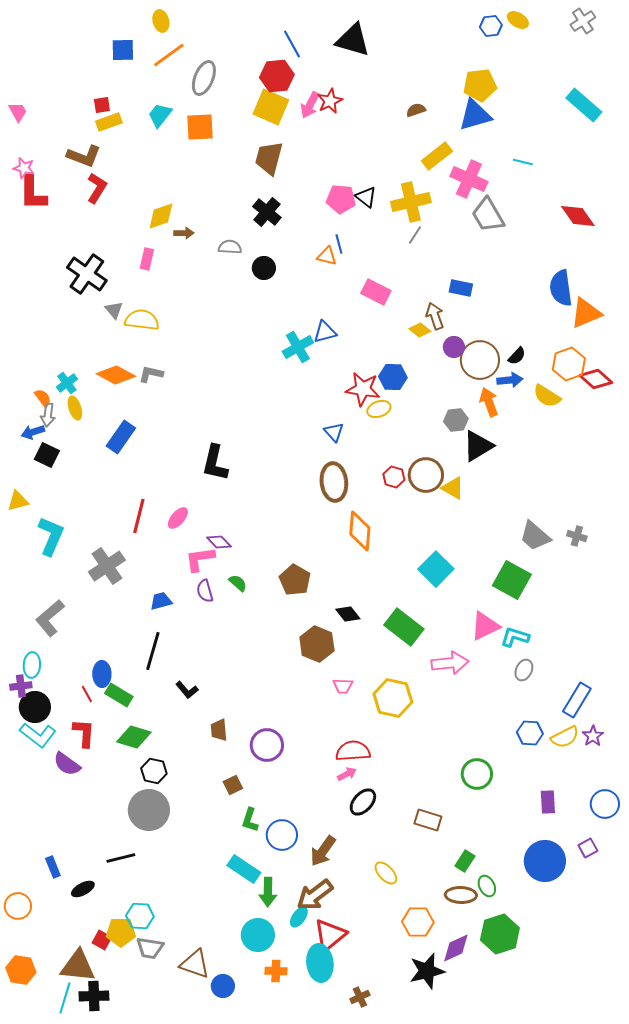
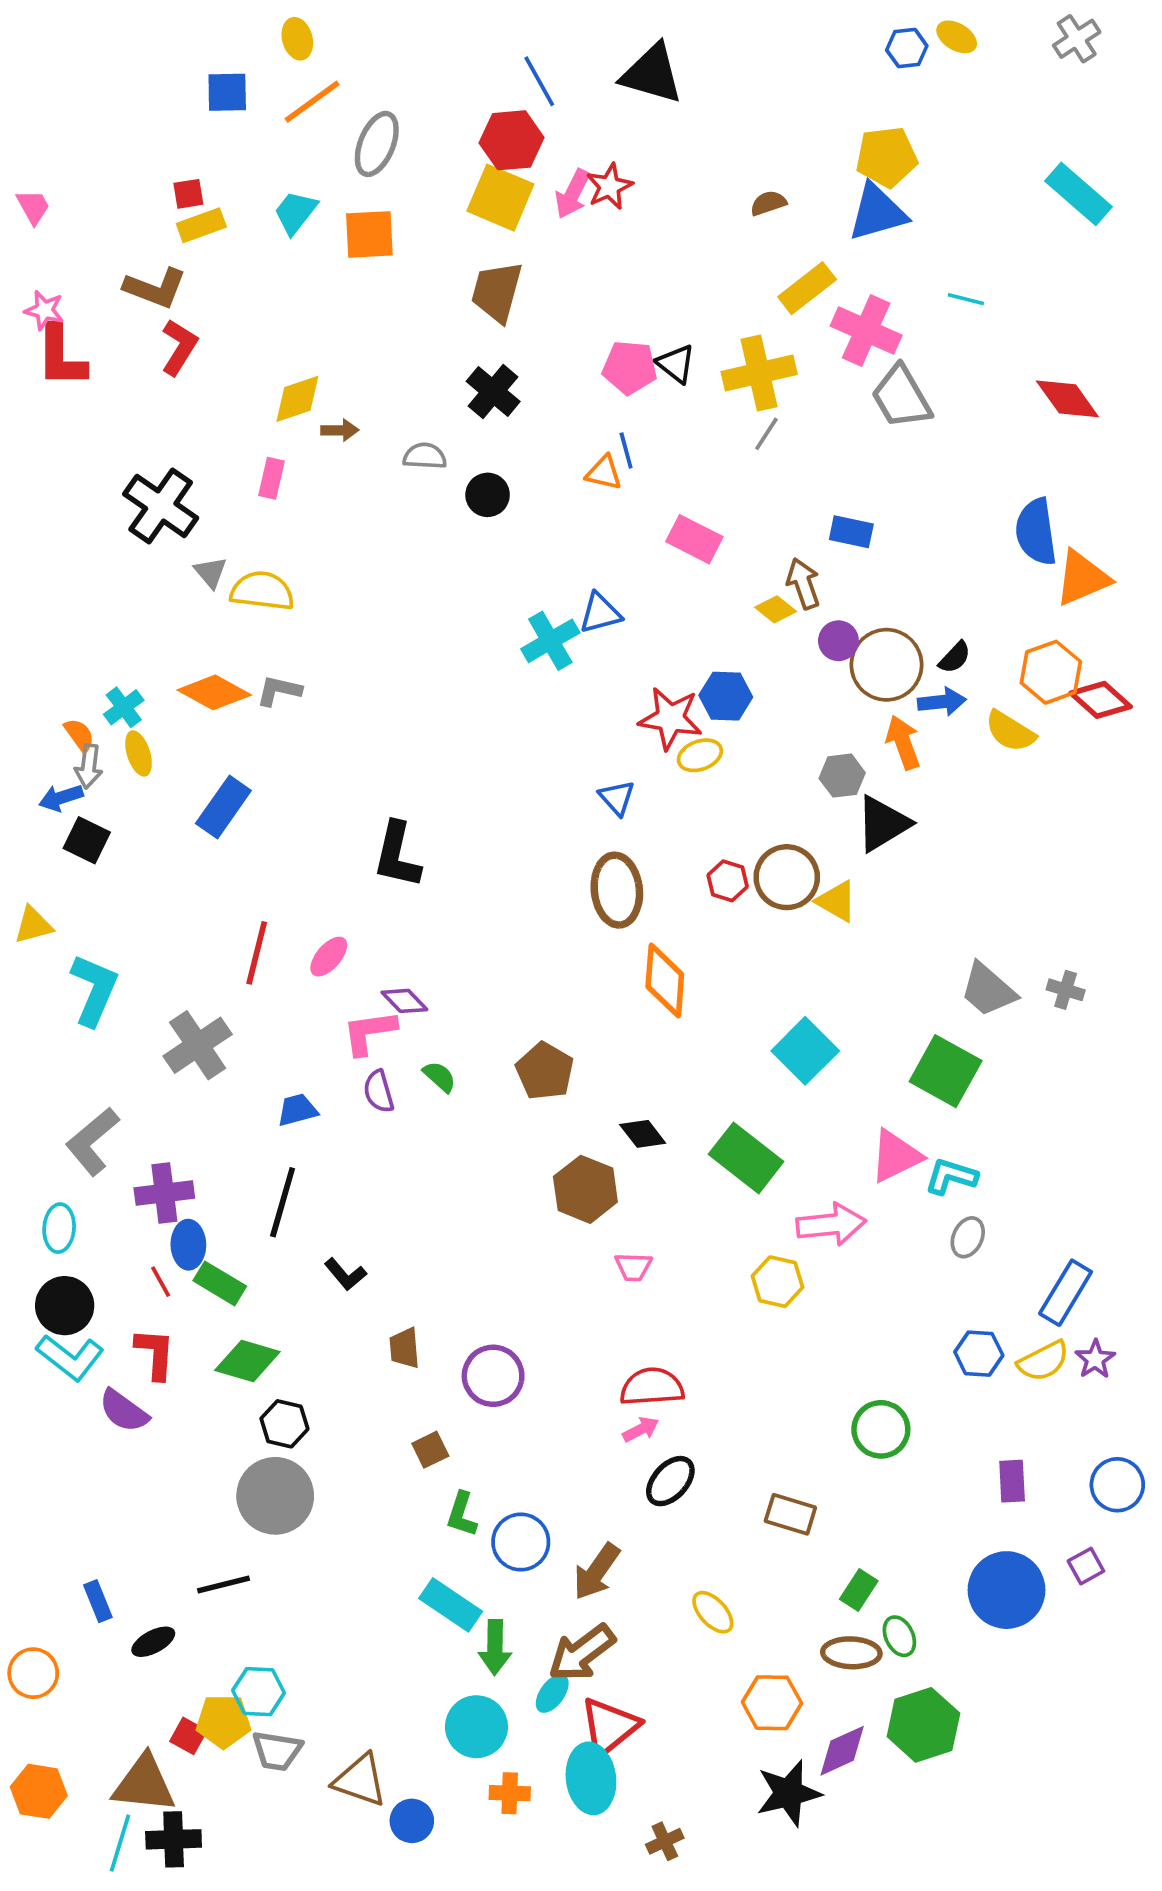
purple cross: (21, 686) -> (164, 1193), moved, size x1.4
yellow hexagon: (393, 698) -> (777, 1282), moved, size x0.7

